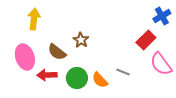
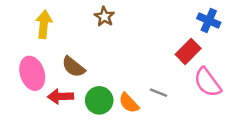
blue cross: (162, 16) -> (209, 20), turned -36
brown star: (81, 40) -> (104, 17), moved

